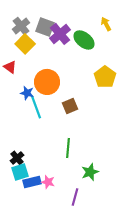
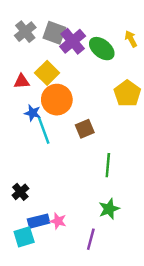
yellow arrow: (106, 24) -> (131, 39), moved
yellow square: (25, 44) -> (47, 73), moved
red triangle: (10, 67) -> (22, 81), moved, turned -40
green line: (68, 148) -> (108, 165), moved
cyan square: (20, 172) -> (24, 237), moved

